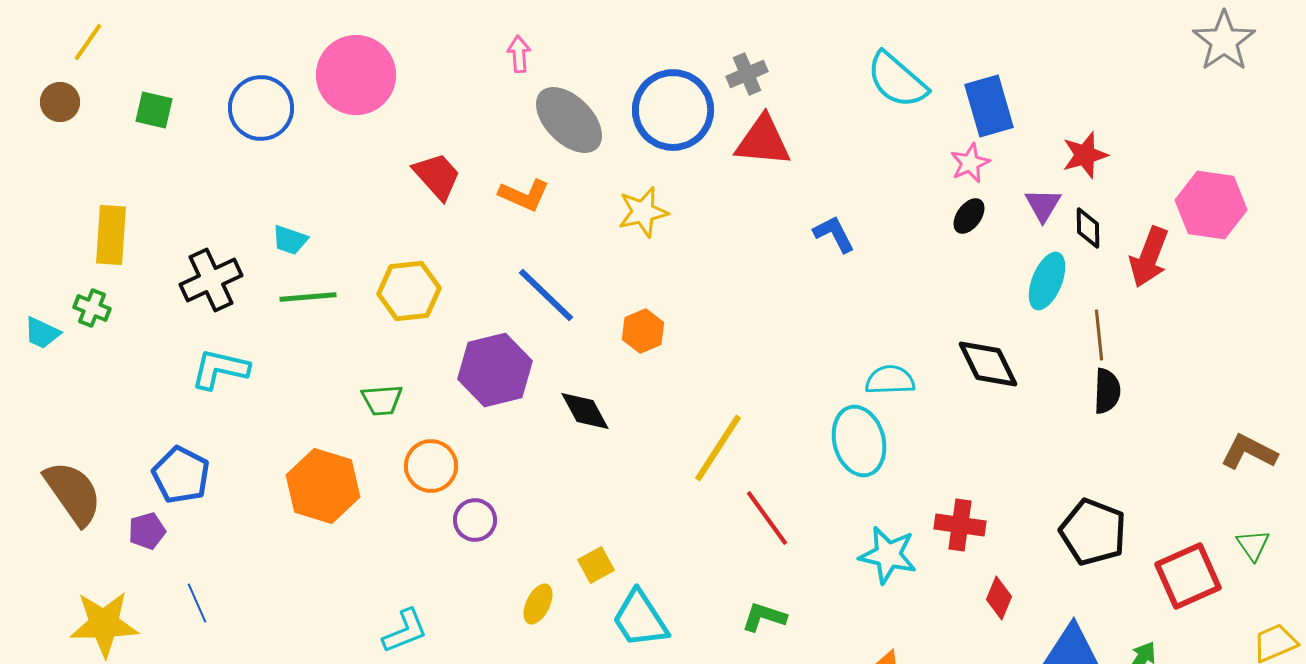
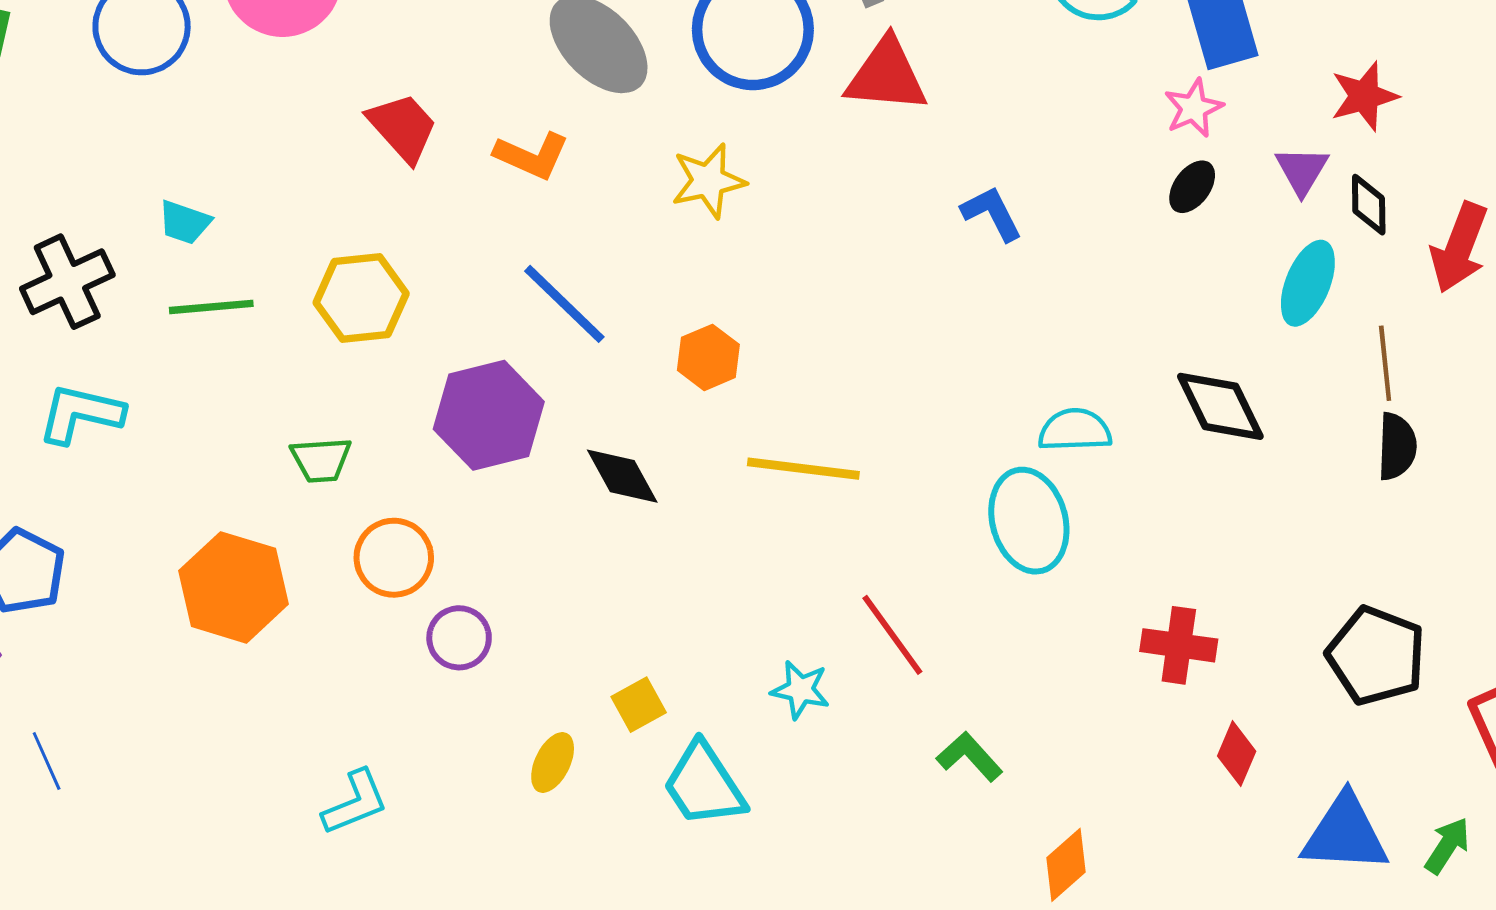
yellow line: (718, 448) -> (803, 469), moved, turned 64
cyan star: (888, 555) -> (800, 690), moved, size x0.7
green L-shape: (764, 617) -> (970, 757), moved, turned 30

